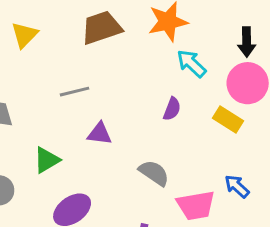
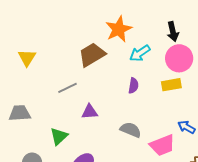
brown trapezoid: (102, 28) -> (92, 55), moved
cyan arrow: (191, 63) -> (140, 53), turned -65
yellow rectangle: (228, 120) -> (171, 85), turned -30

